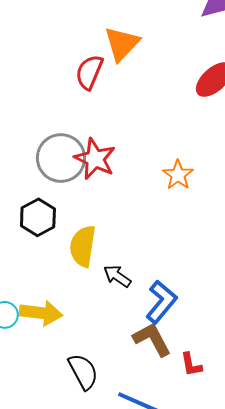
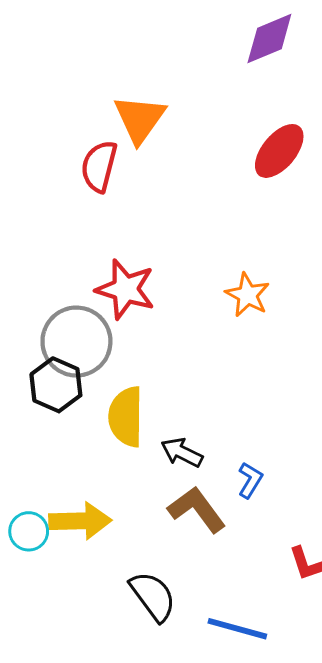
gray circle: (61, 158) -> (76, 342), moved
blue L-shape: (161, 302) -> (250, 480), size x0.6
brown L-shape: (152, 339) -> (197, 509), moved

